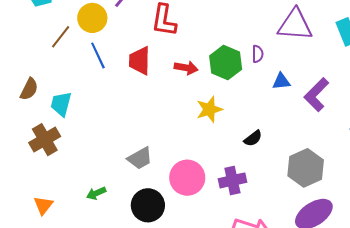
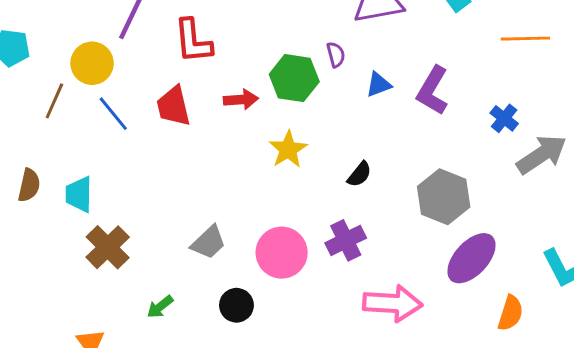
brown cross: (45, 140) -> (108, 247), moved
black circle: (148, 205) -> (236, 305), size x0.7

